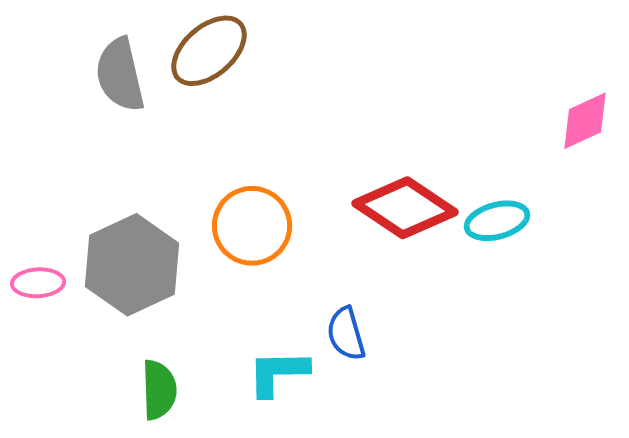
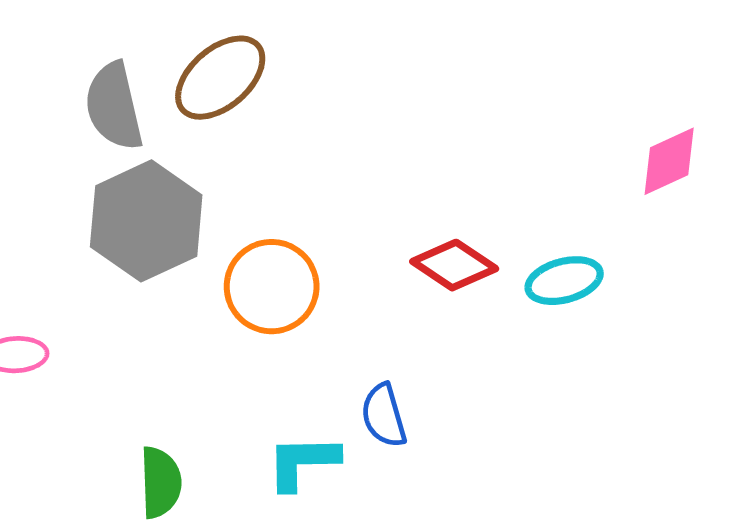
red diamond: (405, 208) -> (454, 265), size x0.7
gray hexagon: (132, 265) -> (146, 221), moved

